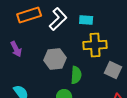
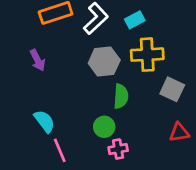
cyan rectangle: (86, 20) -> (135, 20), turned -32
gray hexagon: (55, 59) -> (104, 62), moved

